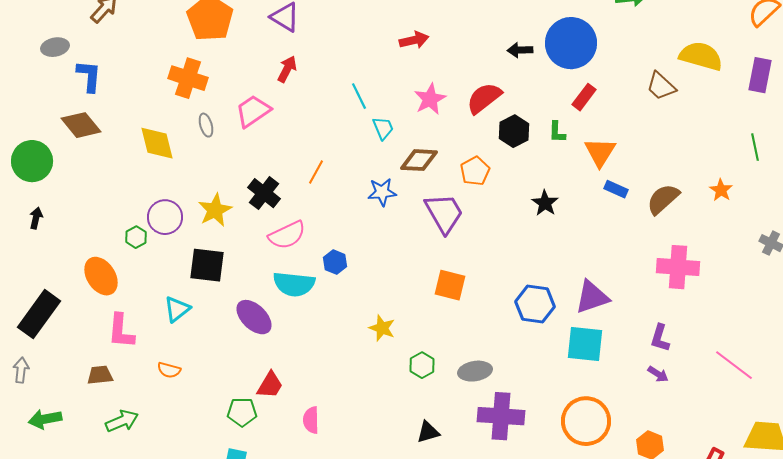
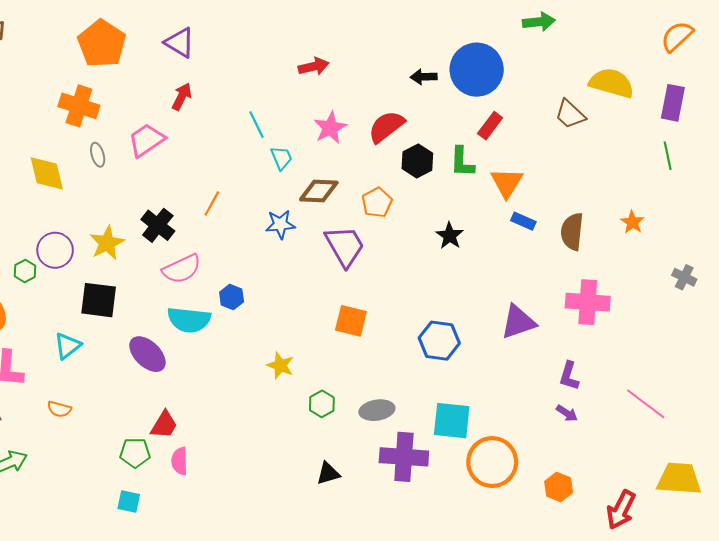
green L-shape: (557, 132) -> (462, 162), size x1.4
green line: (755, 147) -> (668, 156), moved
brown semicircle: (663, 199) -> (572, 232), turned -42
purple triangle: (592, 297) -> (518, 322), moved
cyan square: (585, 344) -> (452, 421), moved
pink semicircle: (311, 420) -> (180, 461), moved

